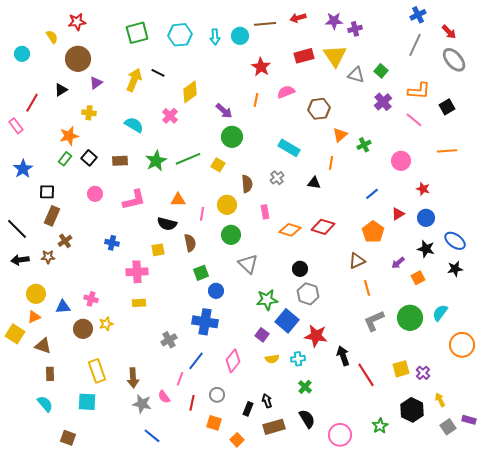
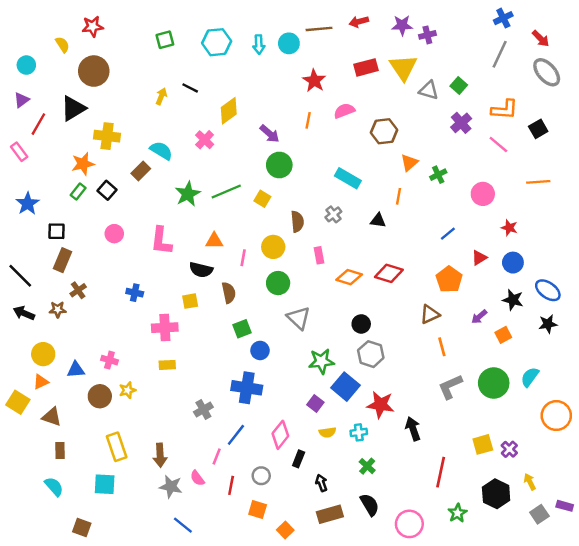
green square: (137, 33) -> (165, 40), size x0.7
yellow arrow: (134, 80) -> (161, 96), size x0.6
purple triangle: (96, 83) -> (22, 100), moved
black triangle: (61, 90) -> (73, 108), size x1.6
yellow cross: (89, 113) -> (107, 136), size x1.5
brown rectangle: (120, 161) -> (141, 171), moved, turned -42
pink L-shape: (134, 200) -> (161, 241), turned 110
black arrow: (20, 260) -> (24, 313), turned 30
red line: (366, 375) -> (441, 472), moved, turned 45
black rectangle: (248, 409) -> (299, 459), moved

